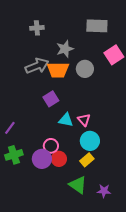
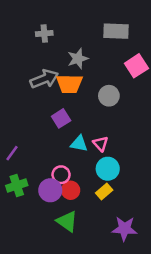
gray circle: (85, 69) -> (109, 96), moved
green triangle: (78, 185) -> (67, 221), moved
purple star: (104, 191) -> (124, 229), size x1.5

